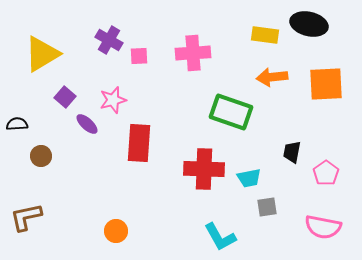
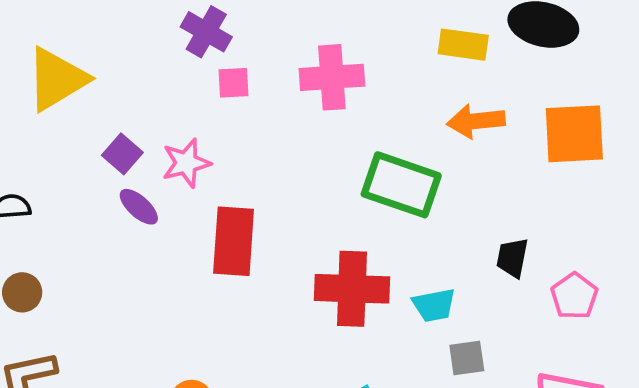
purple cross: (109, 40) -> (206, 32), moved
purple square: (65, 97) -> (122, 154), moved
brown circle: (41, 156) -> (22, 292), moved

